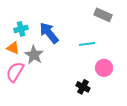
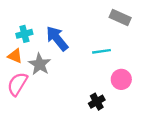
black cross: (83, 87) -> (97, 102), turned 32

